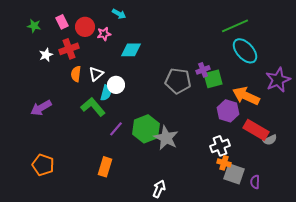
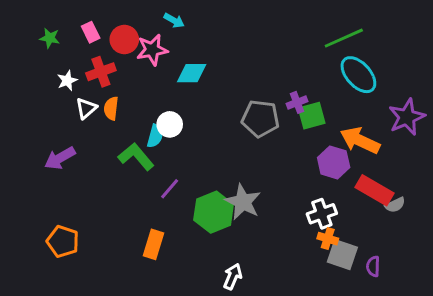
pink star: (104, 34) -> (152, 50), size x1.5
white triangle: (96, 74) -> (86, 108), moved
green hexagon: (146, 129) -> (214, 212), moved

